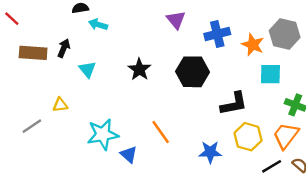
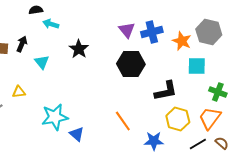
purple triangle: (176, 20) -> (127, 30), moved
black star: (139, 69) -> (79, 49), moved
orange line: (161, 132) -> (123, 121), moved
blue star: (210, 152) -> (154, 141), moved

